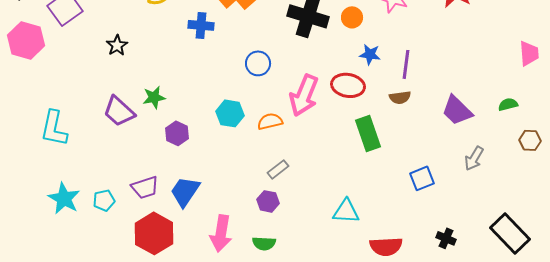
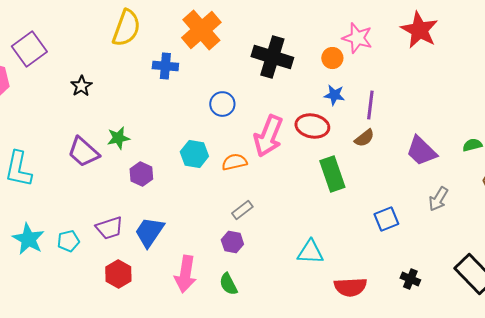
orange circle: (352, 17) -> (332, 58), moved
brown semicircle: (400, 97) -> (364, 138), turned -30
red hexagon: (154, 233) -> (118, 274), size x0.7
green semicircle: (264, 243) -> (228, 284), turned 60

